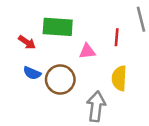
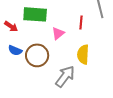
pink triangle: (87, 51) -> (58, 33), turned -32
gray arrow: (96, 106) -> (65, 76), turned 30

